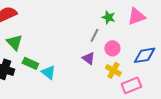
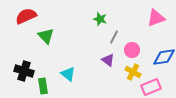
green star: (108, 17) -> (100, 19), moved
green triangle: (14, 42) -> (46, 36), moved
green rectangle: (30, 63) -> (43, 86), moved, turned 56

